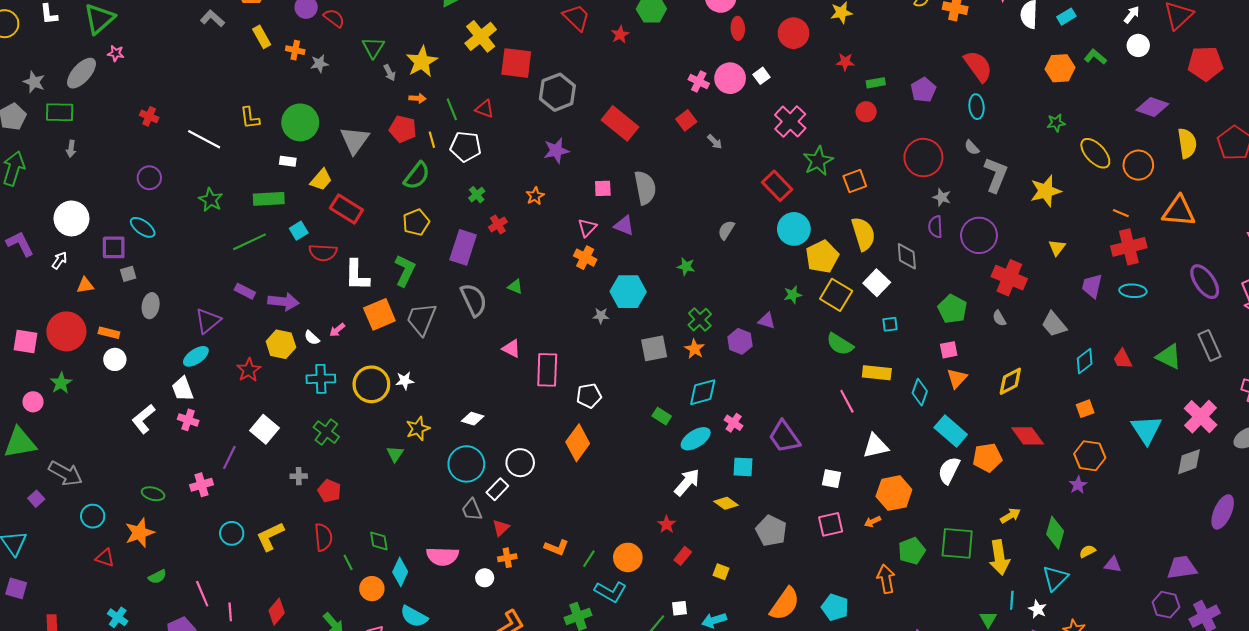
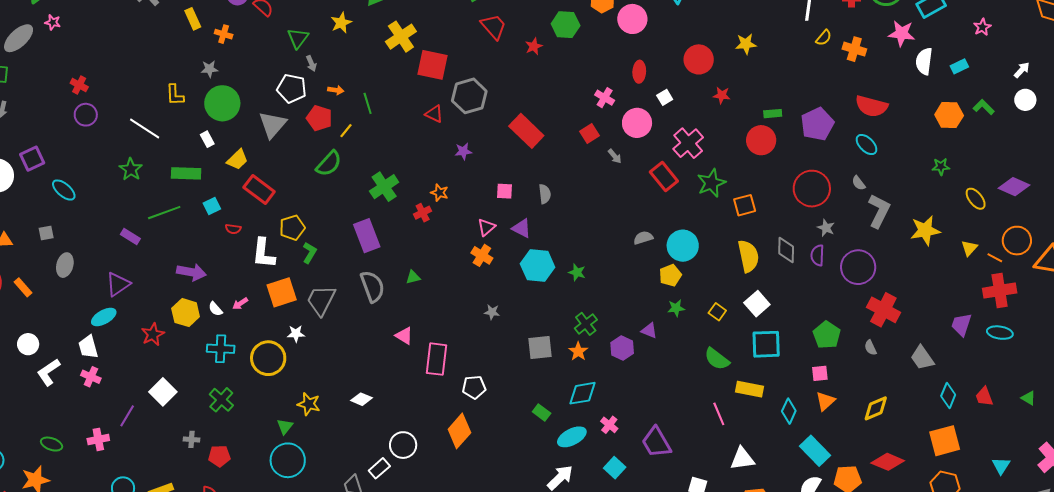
red ellipse: (738, 28) -> (639, 72), moved
yellow star: (422, 62) -> (341, 23), moved, size x0.7
red star: (845, 62) -> (722, 95), moved
gray star: (319, 64) -> (209, 69), moved
red semicircle: (978, 66) -> (871, 106), turned 136
pink circle: (730, 78) -> (637, 123), moved
purple pentagon: (923, 90) -> (817, 124), size x1.4
cyan ellipse: (977, 107) -> (867, 145), turned -45
purple diamond: (1152, 107) -> (1014, 187), moved
red triangle: (485, 109) -> (434, 114), moved
red circle: (866, 112) -> (761, 140), size x1.5
white line: (204, 139) -> (145, 129), moved
yellow line: (432, 140) -> (346, 131), turned 49
white pentagon: (466, 147) -> (292, 89), moved
purple star: (556, 151) -> (463, 151), size x0.7
yellow ellipse: (1095, 153) -> (976, 199), size x0.7
white rectangle: (288, 161) -> (207, 139), turned 49
orange circle: (1138, 165) -> (1017, 241), moved
purple circle: (149, 178) -> (86, 115), moved
red rectangle: (777, 186) -> (664, 177), moved
gray semicircle: (645, 188) -> (545, 194), size x0.6
green cross: (477, 195) -> (384, 187), size x1.8
orange star: (535, 196) -> (439, 193), turned -30
yellow pentagon: (416, 222) -> (292, 228), moved
red cross: (498, 224) -> (423, 213), moved
gray semicircle: (726, 230) -> (643, 238), moved, turned 36
purple square: (114, 247) -> (32, 159), moved, turned -30
purple rectangle: (463, 247) -> (367, 236), turned -44
yellow triangle: (1057, 248) -> (969, 248), moved
red semicircle: (323, 253) -> (233, 229), size x0.6
gray diamond: (907, 256) -> (786, 250), moved
yellow pentagon: (822, 257) -> (670, 275), moved, size x0.7
green L-shape: (405, 271) -> (310, 253), size x0.7
green triangle: (515, 287) -> (413, 277), turned -42
purple rectangle: (245, 291) -> (130, 236), moved
cyan hexagon: (628, 292) -> (538, 265), moved
yellow square: (836, 295) -> (717, 312), size x0.6
cyan square: (890, 324) -> (766, 344), size x2.0
orange rectangle: (109, 333) -> (23, 287), turned 30
green triangle: (1169, 357) -> (1028, 398), size x0.6
white circle: (115, 359) -> (28, 344), moved
cyan diamond: (1085, 361) -> (948, 395), turned -35
white star: (405, 381) -> (296, 334), moved
orange square: (1085, 409) -> (945, 441), size x1.8
yellow star: (418, 429) -> (309, 404), turned 30
cyan triangle: (1146, 430) -> (1001, 466), size x0.6
red diamond: (1028, 436) -> (888, 462), turned -36
cyan circle: (466, 464) -> (288, 460), moved
cyan square: (743, 467) -> (615, 468), turned 35
red pentagon: (329, 491) -> (219, 456), turned -30

